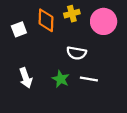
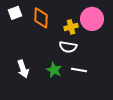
yellow cross: (72, 14) -> (71, 27), moved
white square: (19, 29) -> (15, 13), moved

